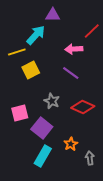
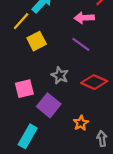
yellow line: (17, 52) -> (21, 21), turned -30
cyan rectangle: (43, 156) -> (28, 136), moved

